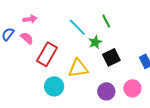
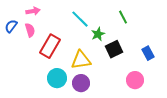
green line: (106, 21) -> (123, 17), moved
pink semicircle: (27, 38) -> (30, 30), turned 32
purple circle: (106, 91) -> (81, 83), moved

